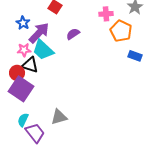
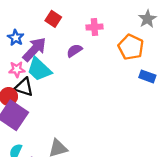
pink cross: (106, 14) -> (94, 27), moved

